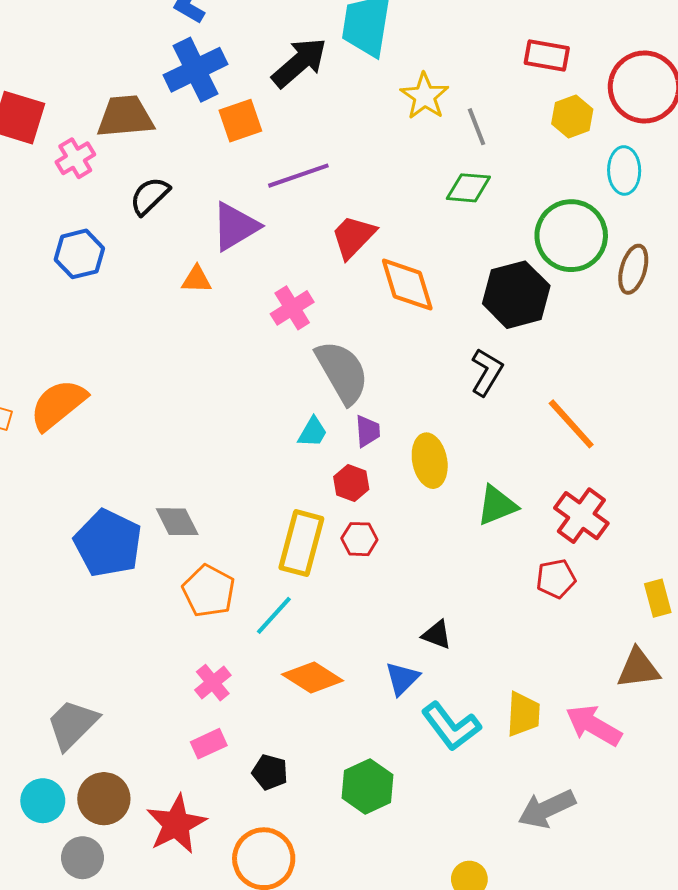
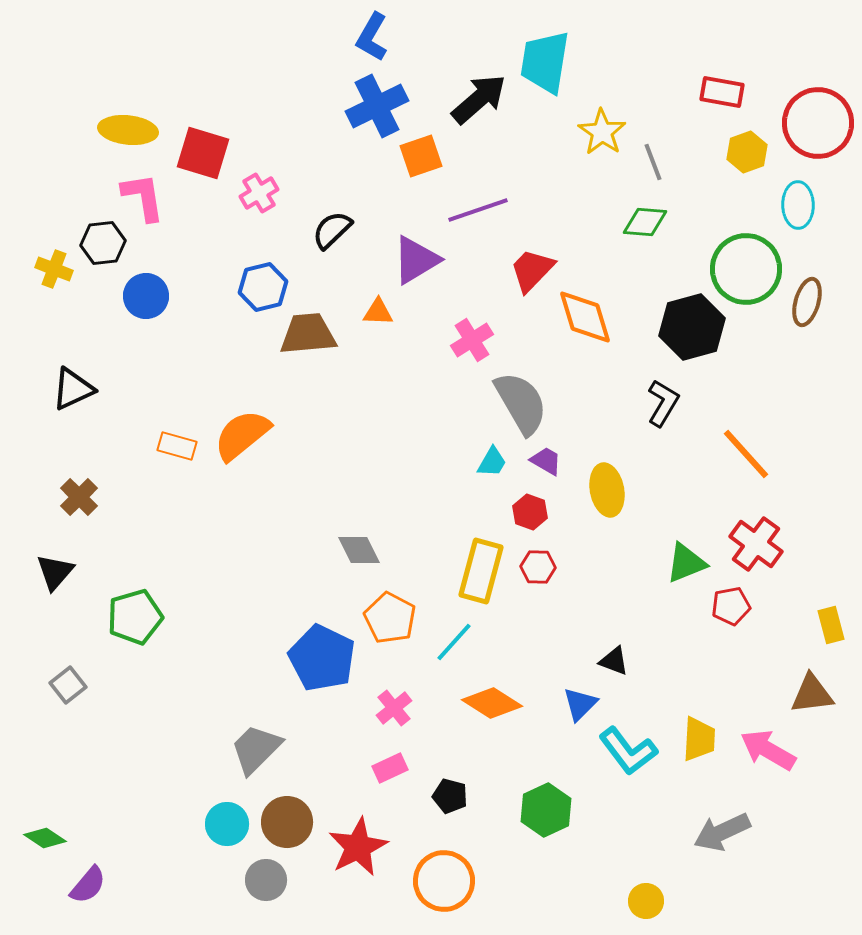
brown trapezoid: (125, 117) -> (308, 334), moved
purple trapezoid: (368, 431) -> (546, 461), turned -56
green triangle: (497, 505) -> (686, 563), moved
blue pentagon: (108, 543) -> (322, 658), moved

